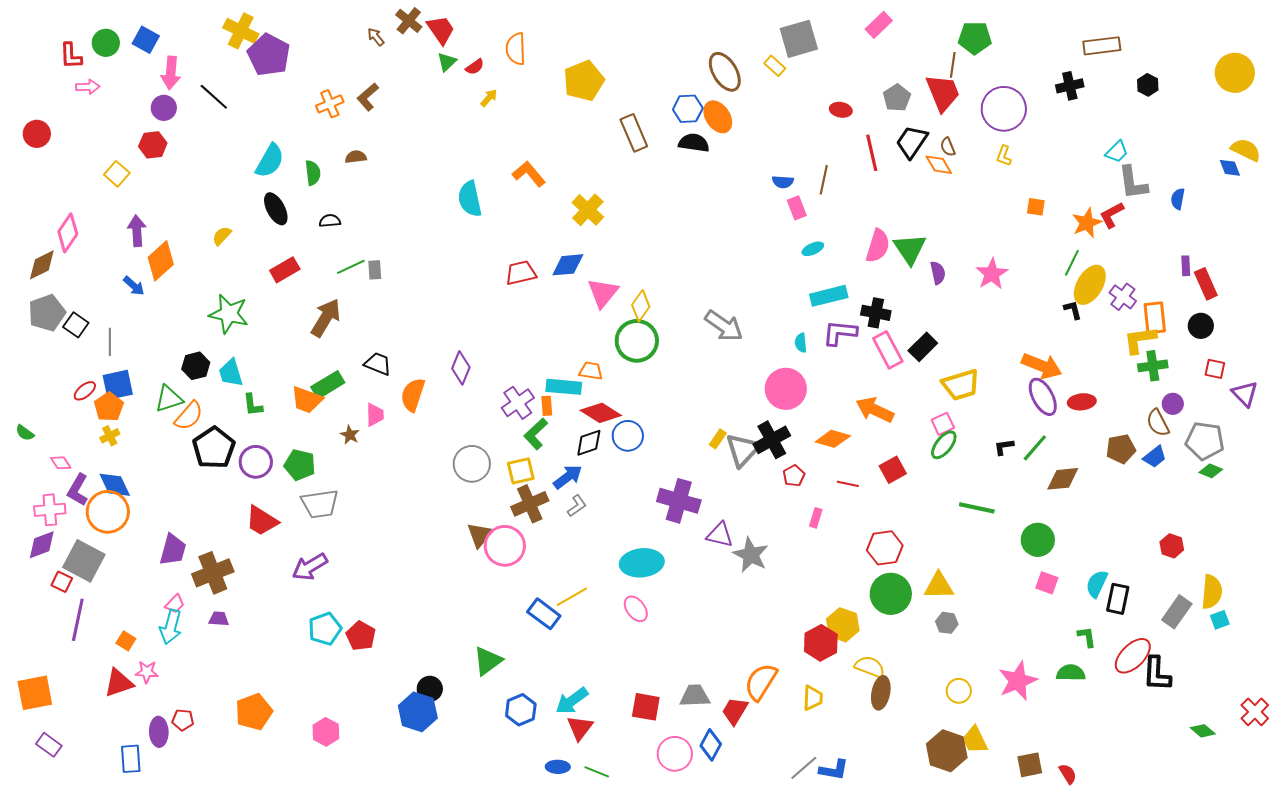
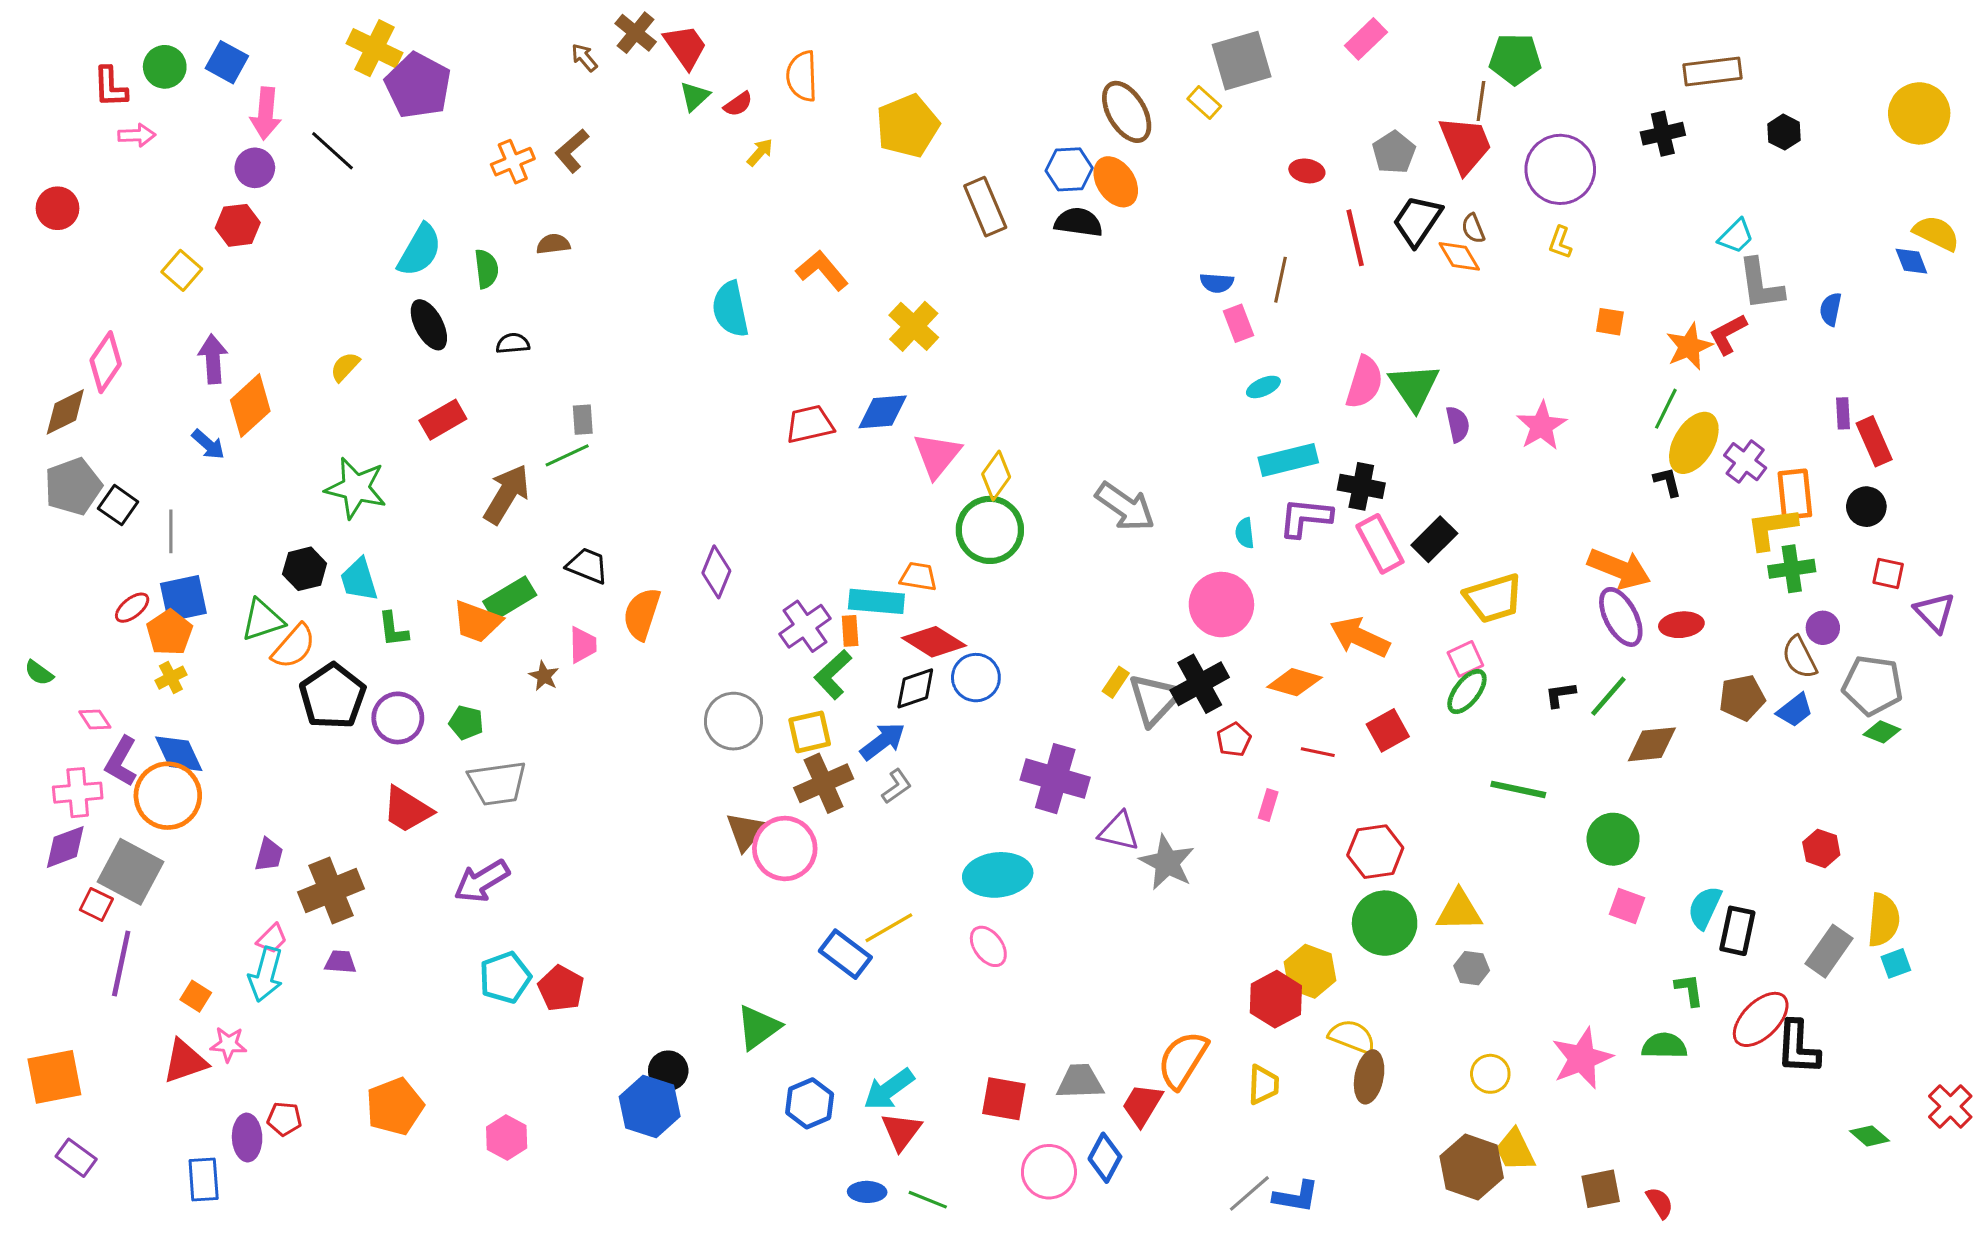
green line: (351, 267) -> (567, 455), moved
green pentagon: (300, 465) -> (466, 723), size x0.7
purple trapezoid: (173, 550) -> (269, 855), size x0.7

